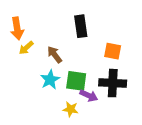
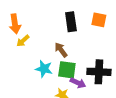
orange square: (113, 51) -> (99, 20), moved
brown arrow: (55, 55) -> (61, 50), moved
cyan star: (50, 80) -> (44, 69), turned -30

